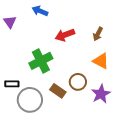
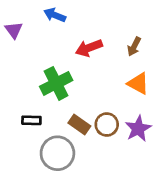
brown circle: (78, 82) -> (107, 125), moved
black rectangle: (12, 84) -> (31, 120), moved
gray circle: (30, 100) -> (57, 153), moved

